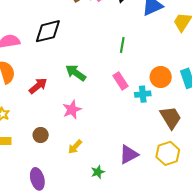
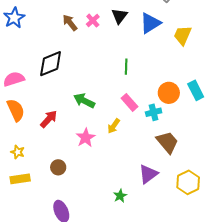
brown trapezoid: (171, 118) -> (167, 142), moved
yellow arrow: (75, 147) -> (114, 126), moved
yellow hexagon: (168, 153) -> (188, 182), moved

